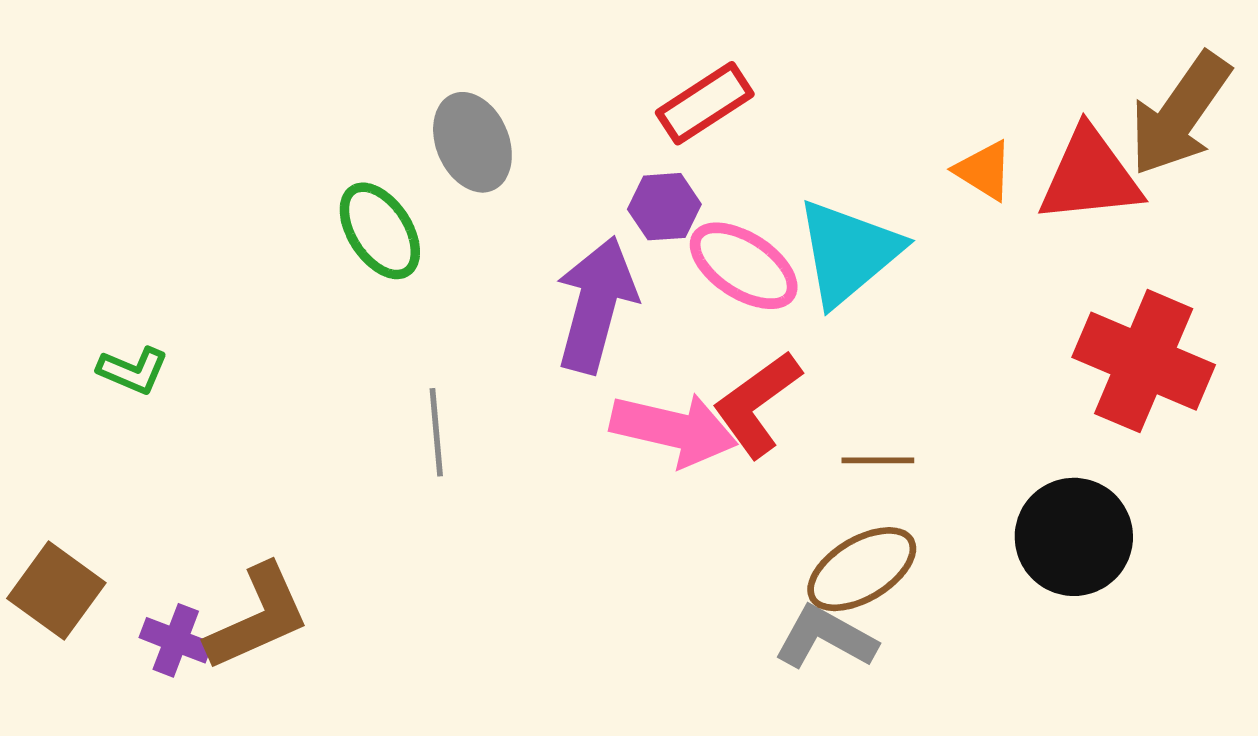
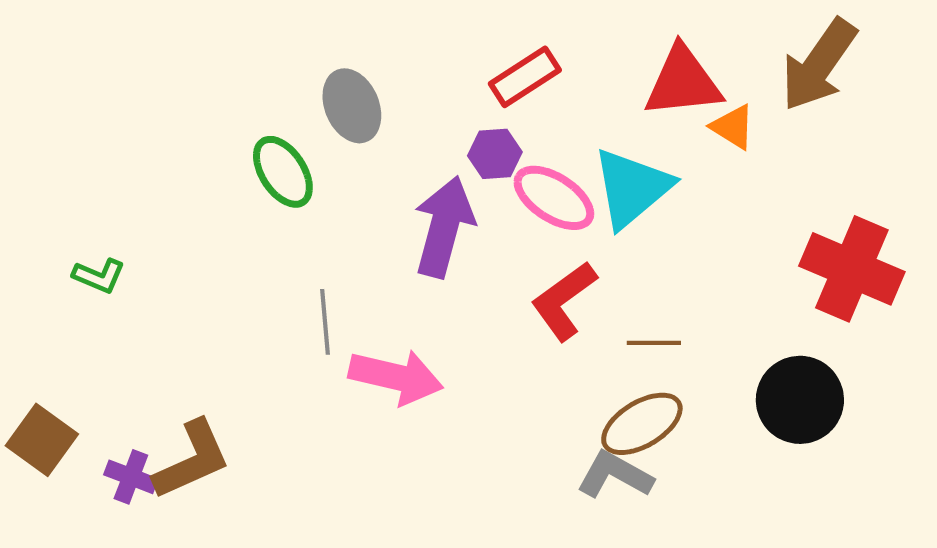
brown arrow: (1180, 114) -> (819, 65), moved
red triangle: (1090, 176) -> (683, 82), moved
pink arrow: (674, 430) -> (396, 377), moved

